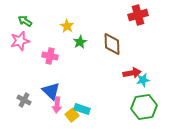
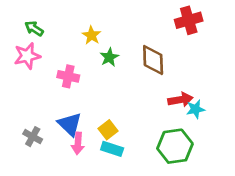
green hexagon: (144, 107) -> (175, 146), moved
yellow square: (72, 115) -> (108, 130), moved

